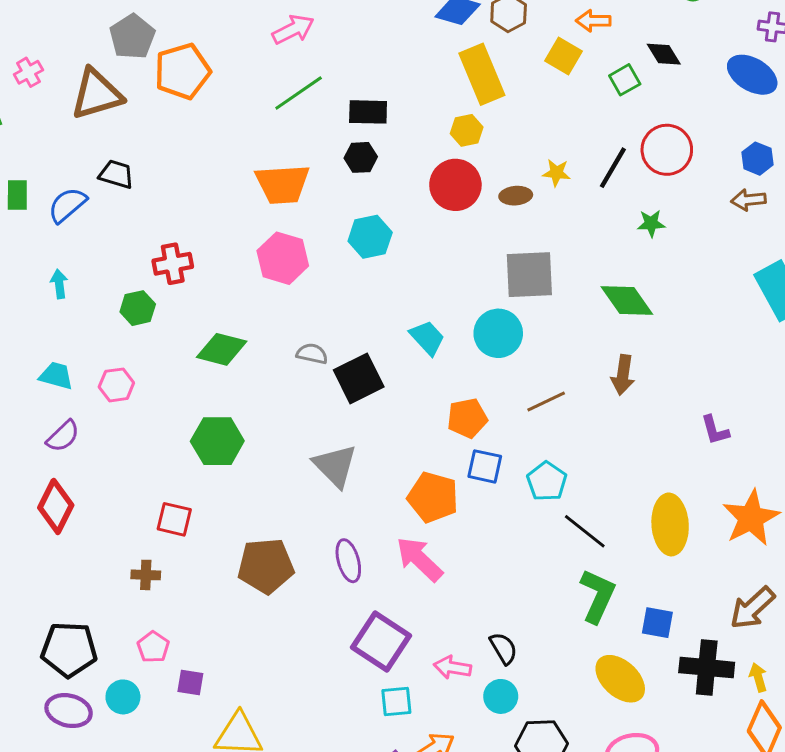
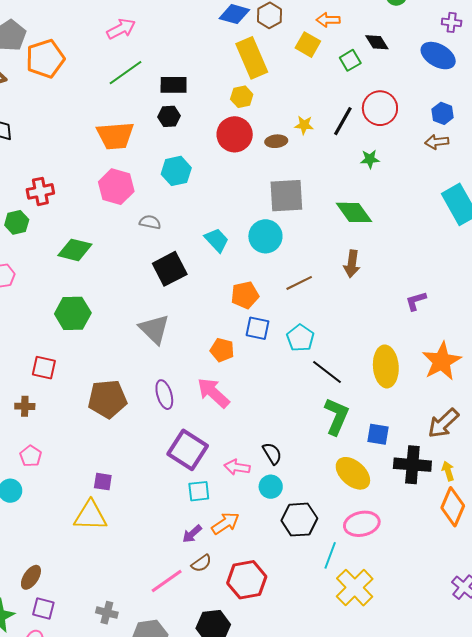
gray semicircle: (312, 354) -> (150, 222), moved
purple L-shape: (715, 430) -> (416, 301), turned 90
orange pentagon: (433, 497) -> (222, 350), size x0.7
purple square: (190, 683) -> (103, 482), moved

